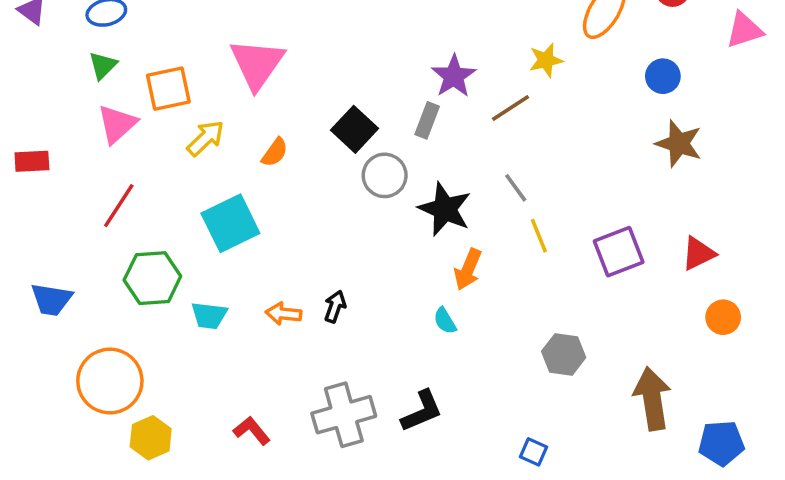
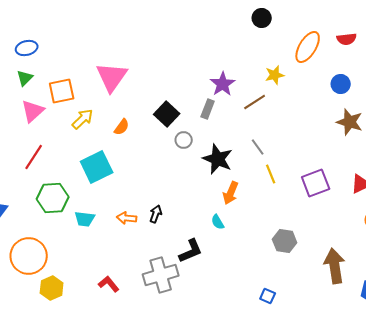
gray circle: (385, 175) -> (184, 140), size x0.7
black L-shape: (422, 411) -> (191, 251), moved

